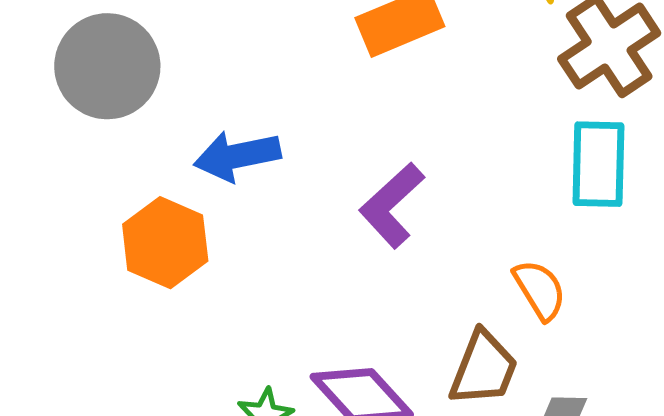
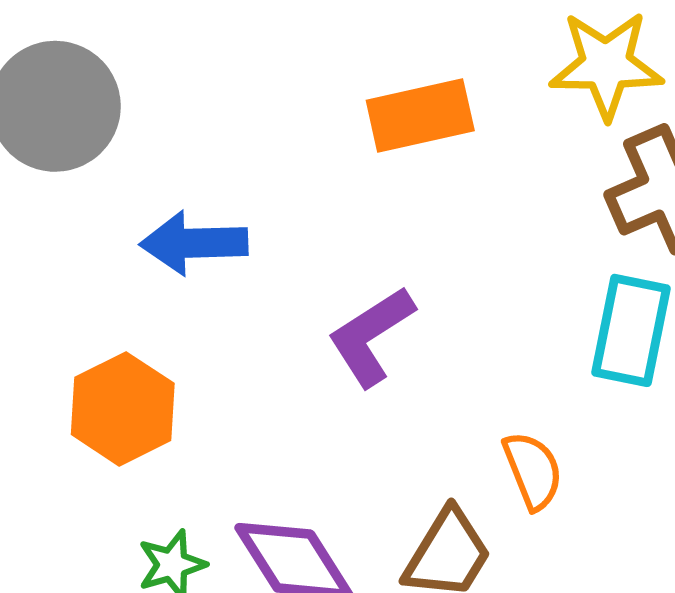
orange hexagon: (165, 243) -> (123, 409), moved

